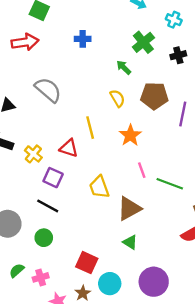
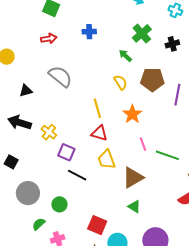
cyan cross: (174, 20) -> (175, 10), moved
red arrow: (25, 42) -> (49, 38), moved, size x0.7
red triangle: (69, 148) -> (99, 133), moved
black line: (48, 206) -> (77, 175), moved
green semicircle: (17, 270) -> (39, 224), moved

